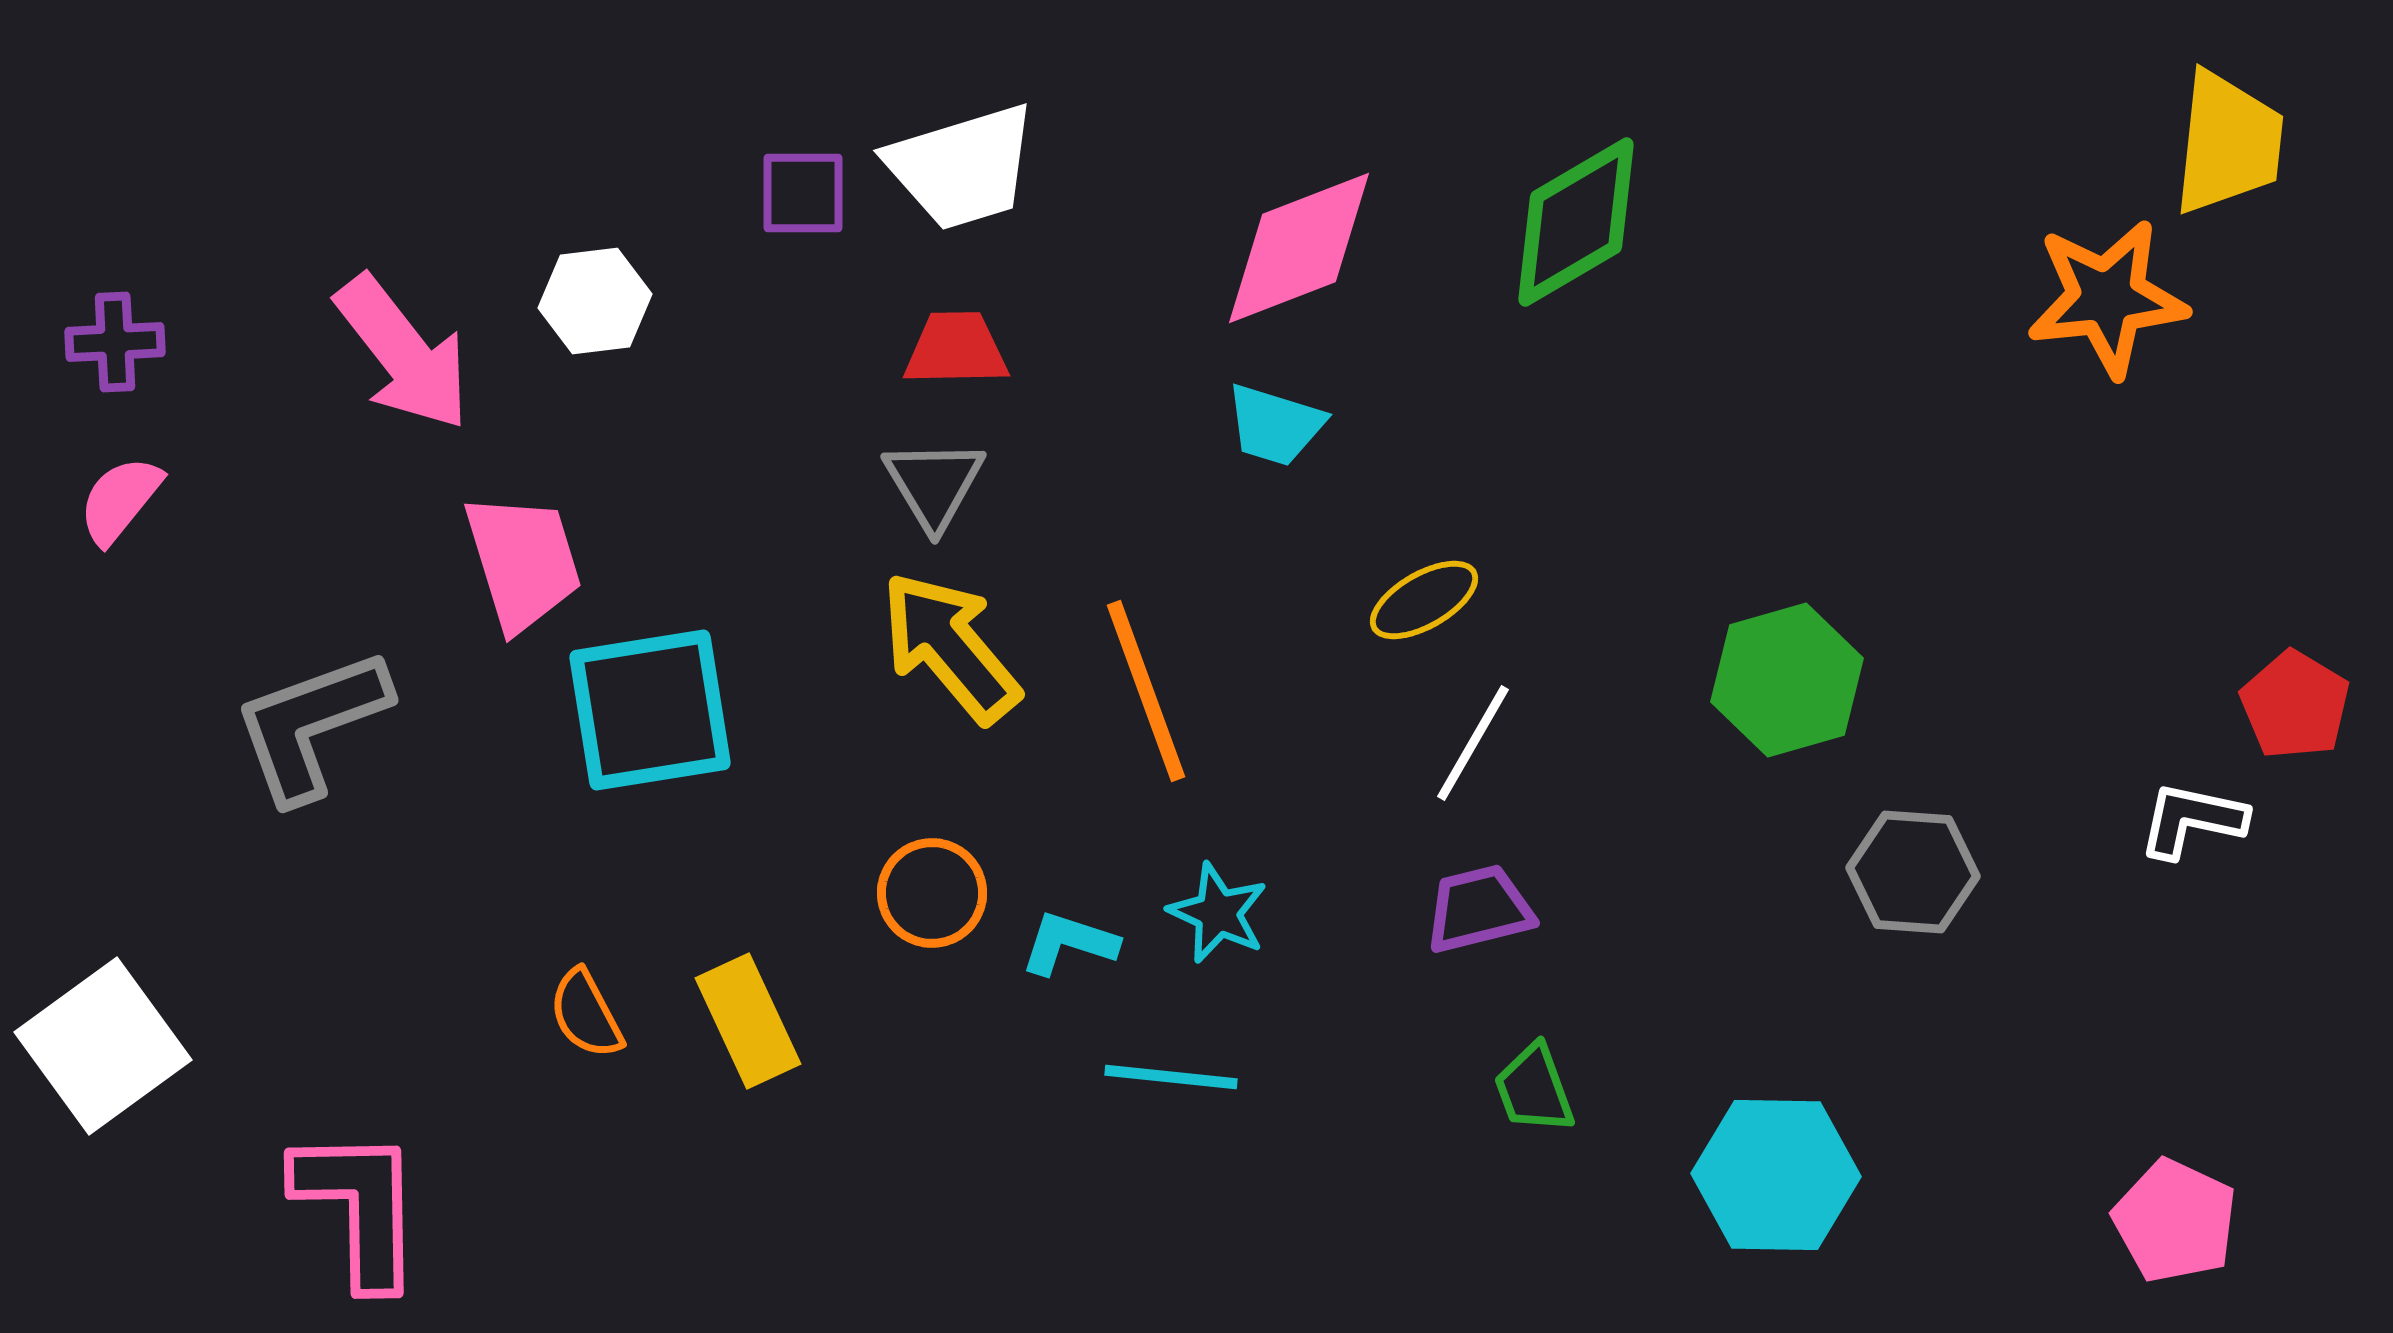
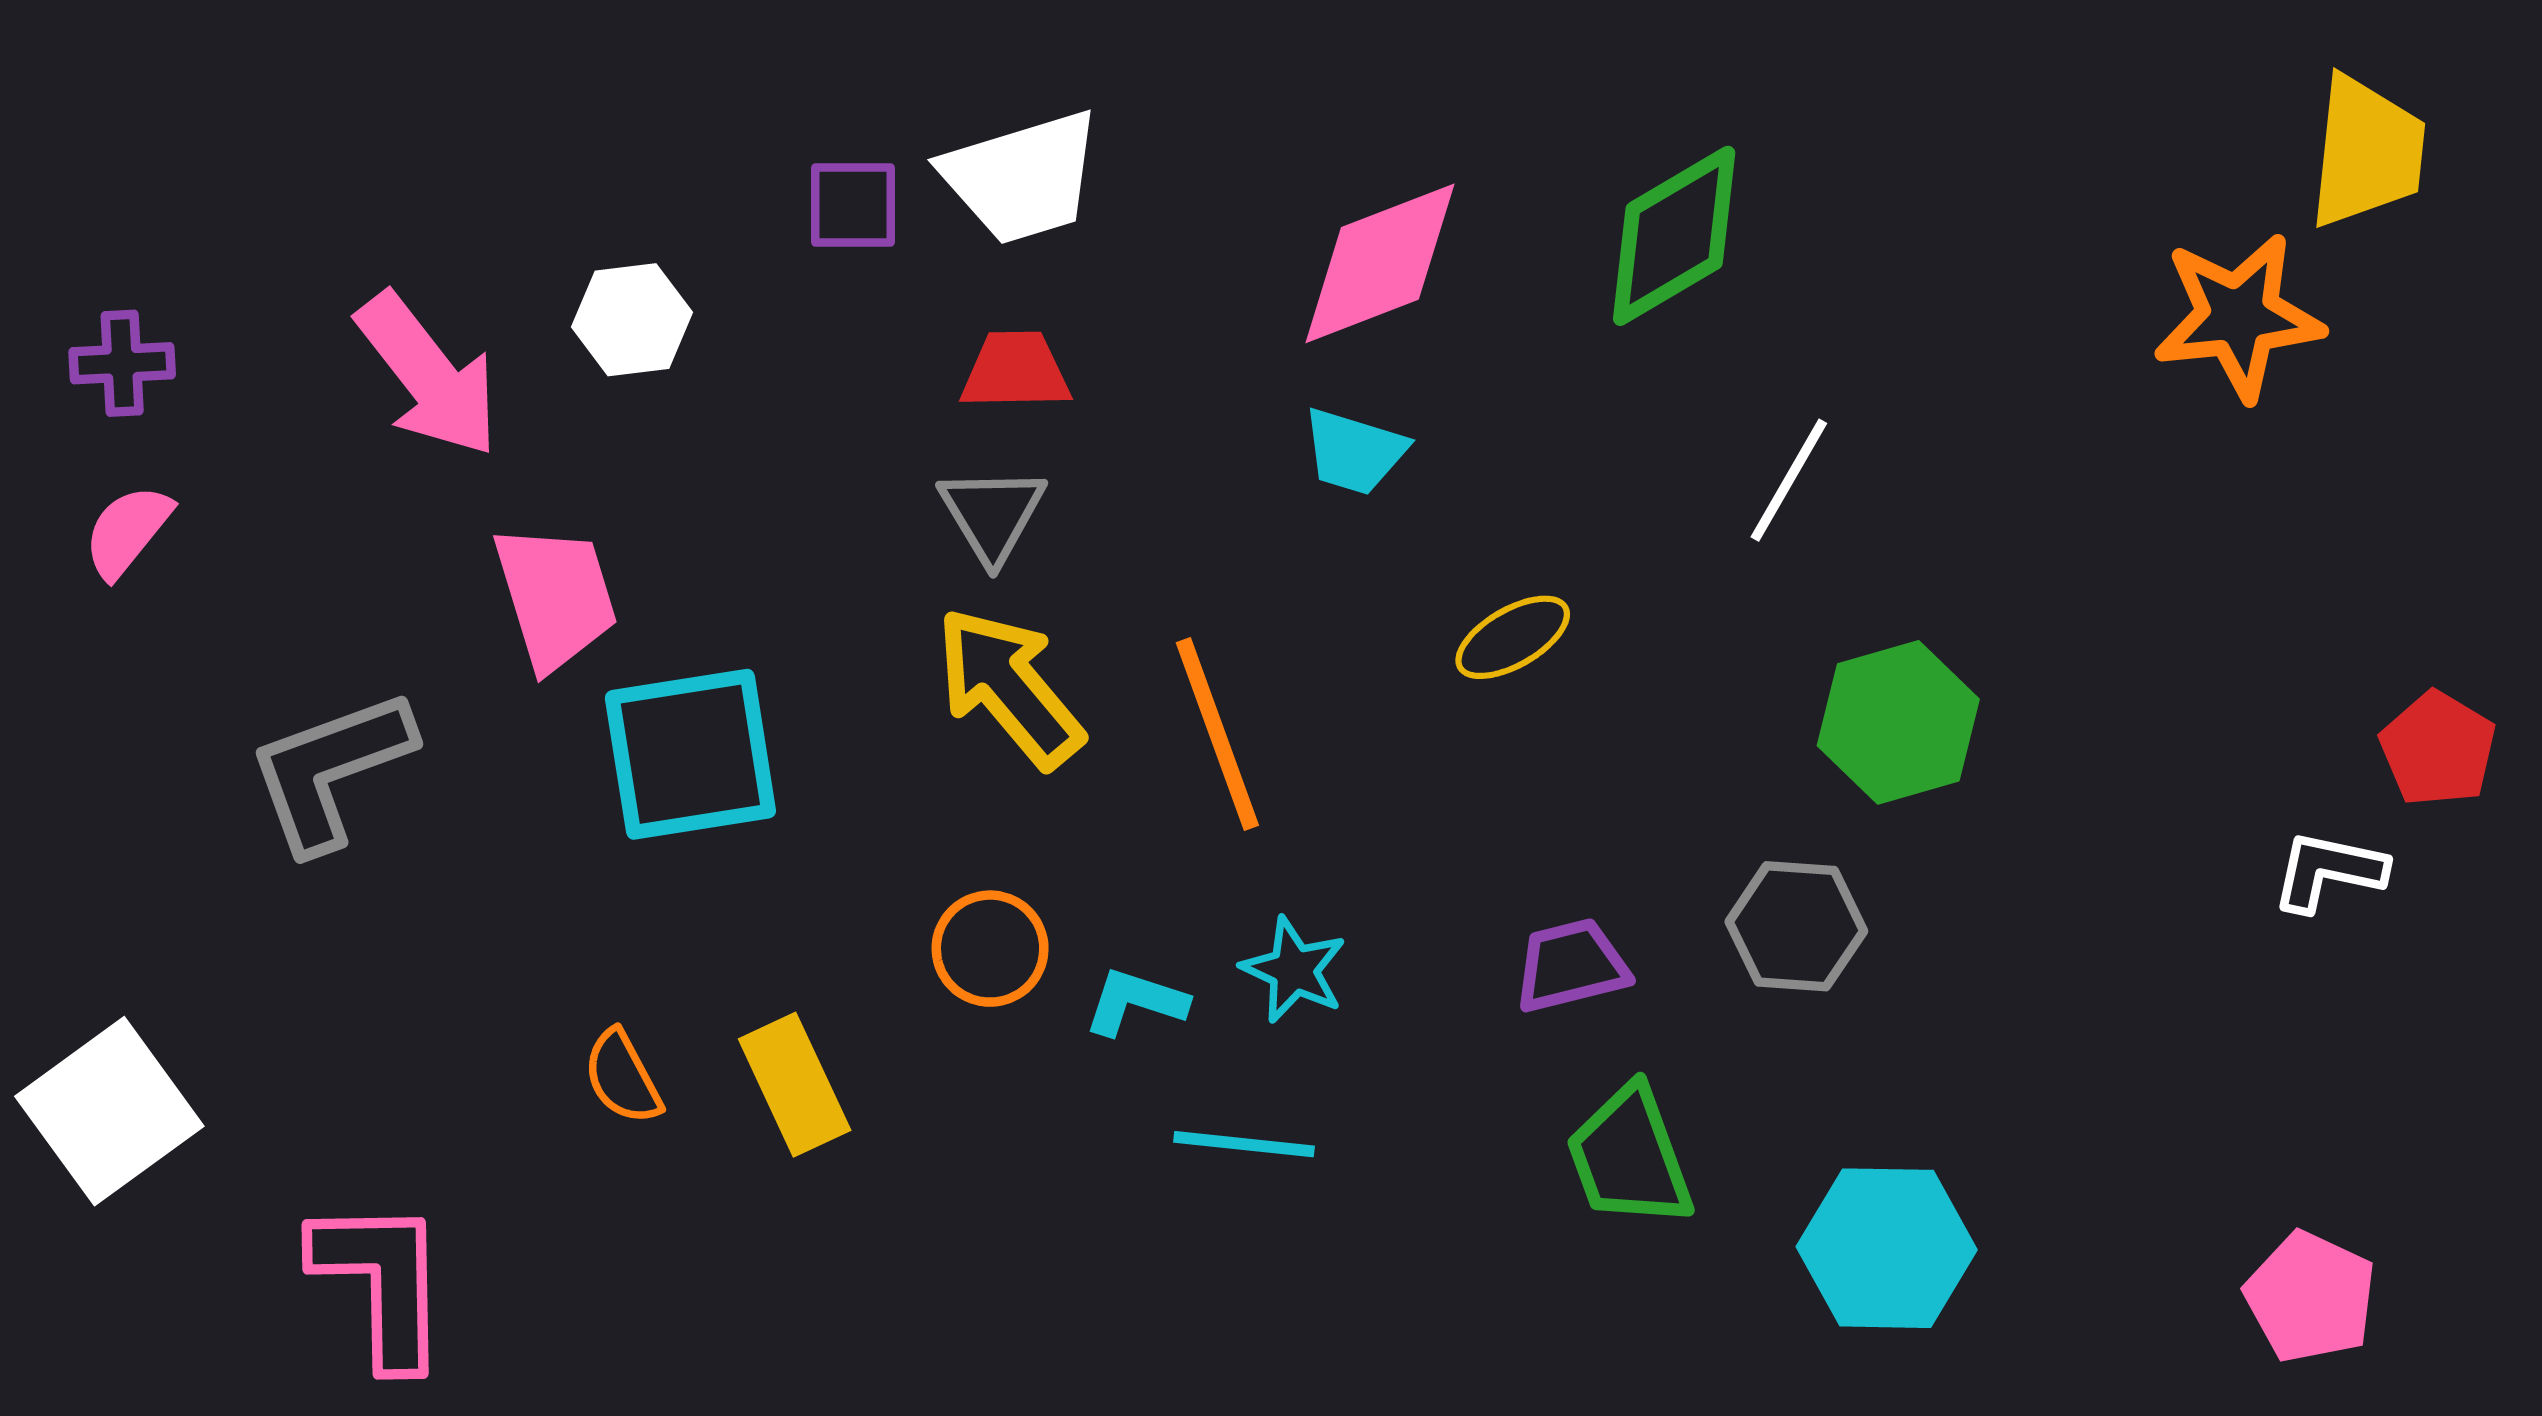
white line: (1473, 743) -> (1789, 480), moved
gray hexagon: (1913, 872) -> (1796, 926), moved
green trapezoid: (1534, 1089) -> (1630, 1157), size x1.5

